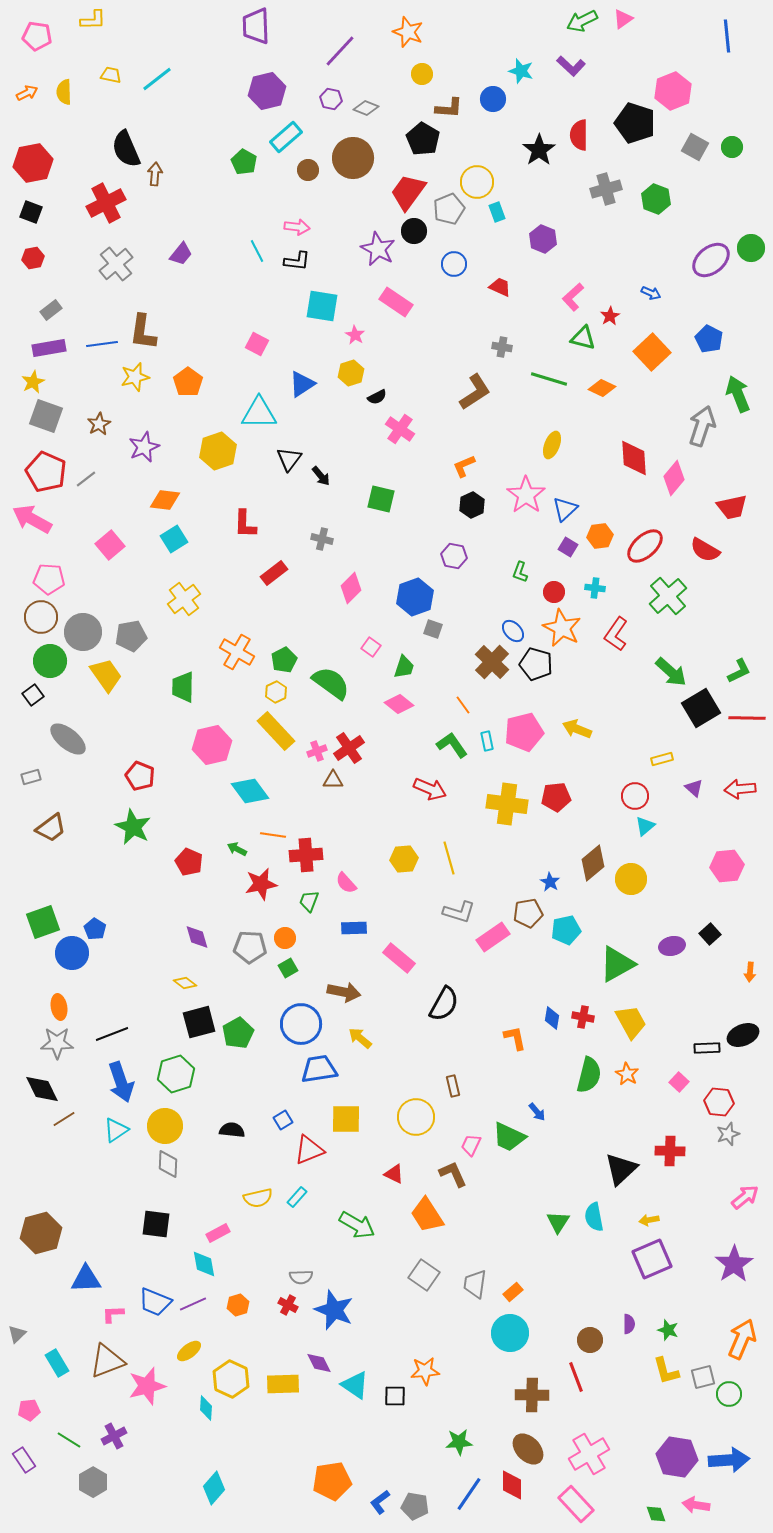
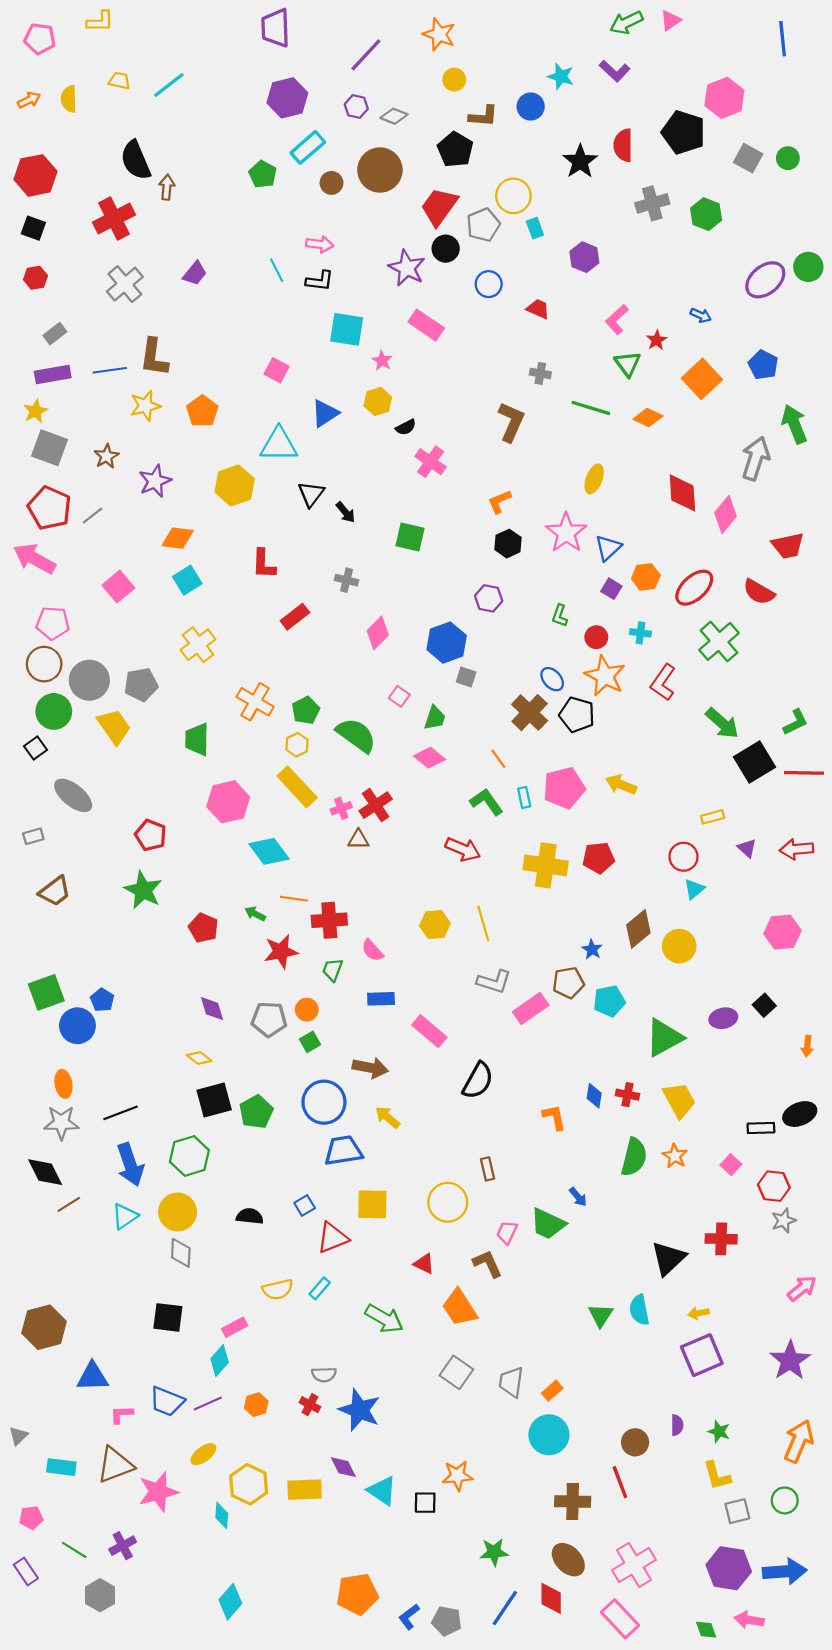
green triangle: (583, 338) -> (628, 364), turned 40
brown L-shape: (475, 392) -> (511, 422), turned -33
cyan diamond: (204, 1264) -> (220, 1361), turned 52
cyan rectangle: (57, 1363) -> (61, 1467), turned -52
gray square: (703, 1377) -> (737, 1511), moved

